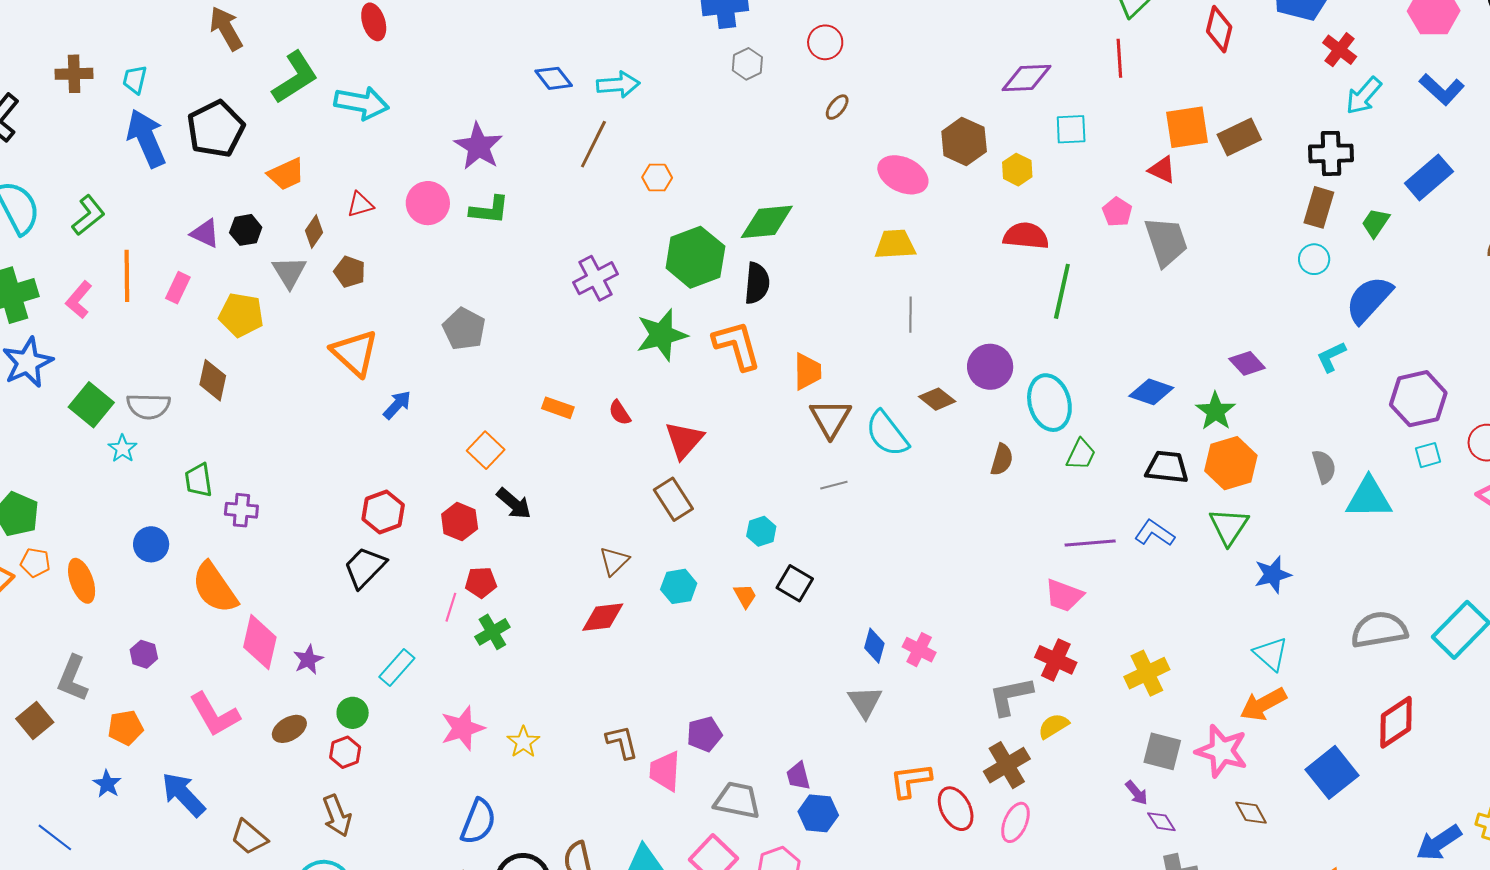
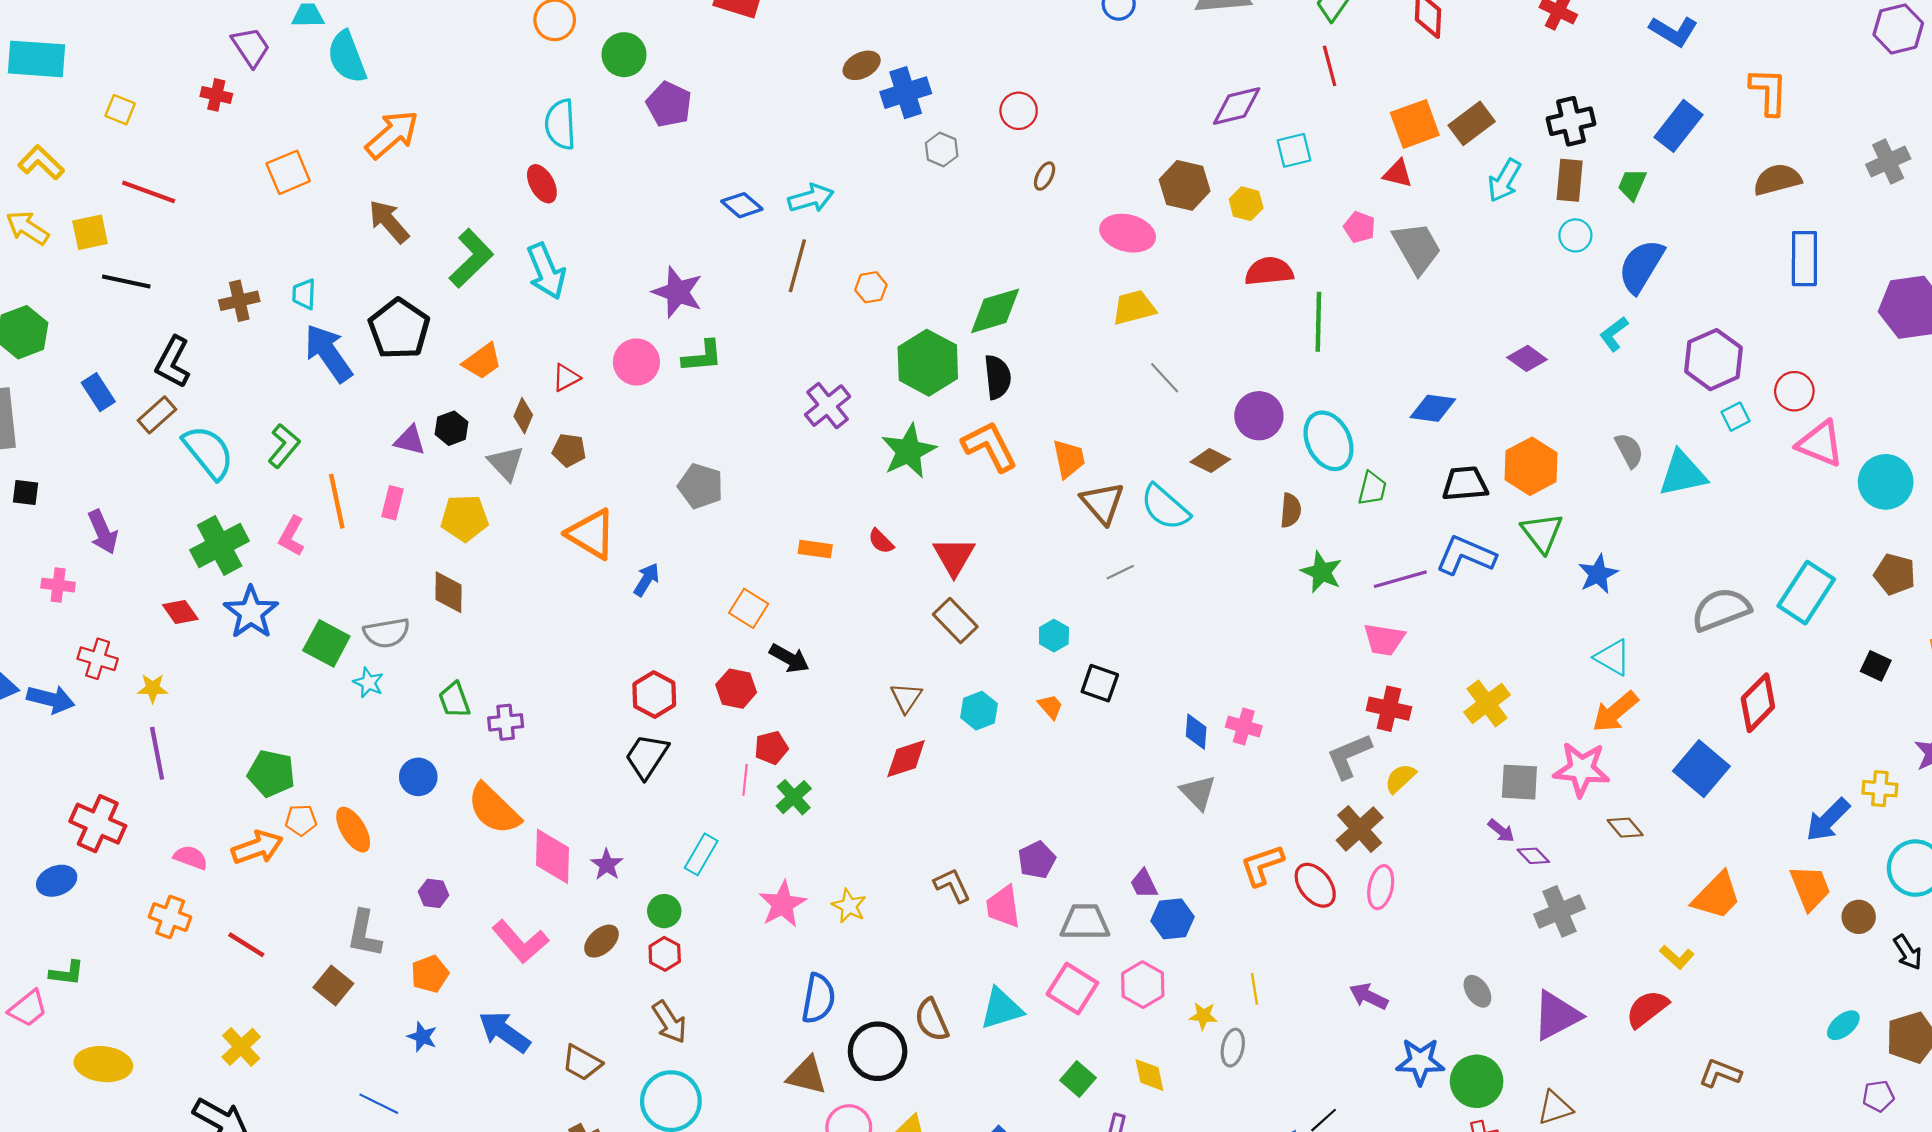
cyan arrow: (1364, 96) -> (1504, 180), moved
cyan arrow: (362, 103) -> (546, 271), turned 68
gray line: (910, 315) -> (1165, 378), turned -32
green star: (1216, 411) -> (1322, 572), moved
blue L-shape: (1155, 533) -> (1466, 555), size x1.4

